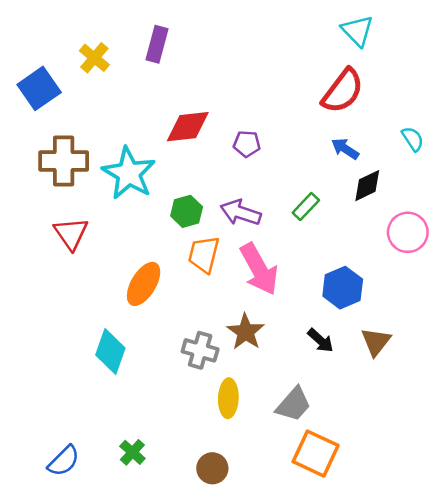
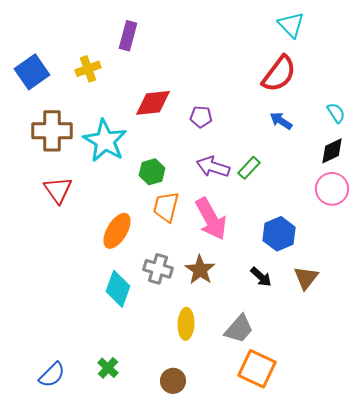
yellow cross: (94, 58) -> (88, 69), moved, turned 30
black diamond: (367, 186) -> (332, 151), moved
purple arrow: (241, 213) -> (213, 167), moved
gray cross: (200, 350) -> (158, 269), moved
cyan diamond: (110, 352) -> (118, 289), moved

